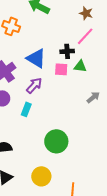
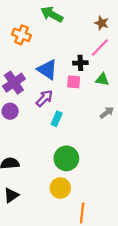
green triangle: (80, 66) -> (102, 79), moved
cyan rectangle: (26, 109) -> (57, 119), moved
yellow circle: (41, 176) -> (60, 188), moved

